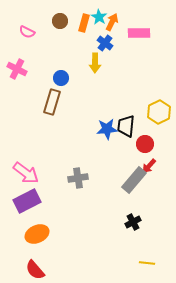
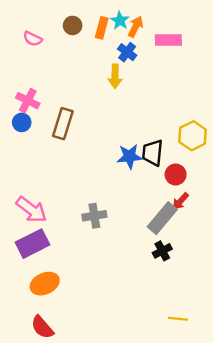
pink cross: (17, 69) -> (28, 101), moved
blue circle: (61, 78) -> (22, 122), moved
black cross: (133, 222) -> (162, 251), moved

